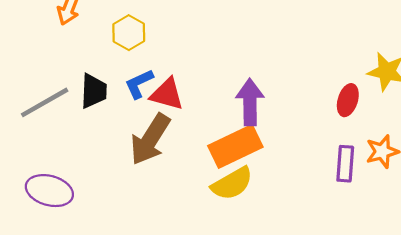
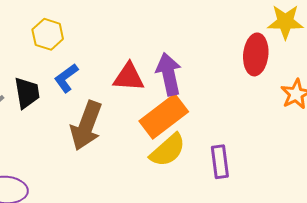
red triangle: (167, 94) -> (129, 77), moved
red ellipse: (348, 100) -> (256, 54), size x1.4
purple rectangle: (345, 164) -> (220, 162), moved

